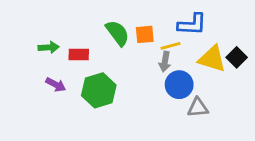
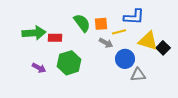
green arrow: (49, 47) -> (34, 33), size x1.6
black square: (237, 57) -> (163, 48), moved
gray arrow: (165, 62) -> (106, 43), moved, turned -72
purple arrow: (56, 85) -> (39, 68), moved

